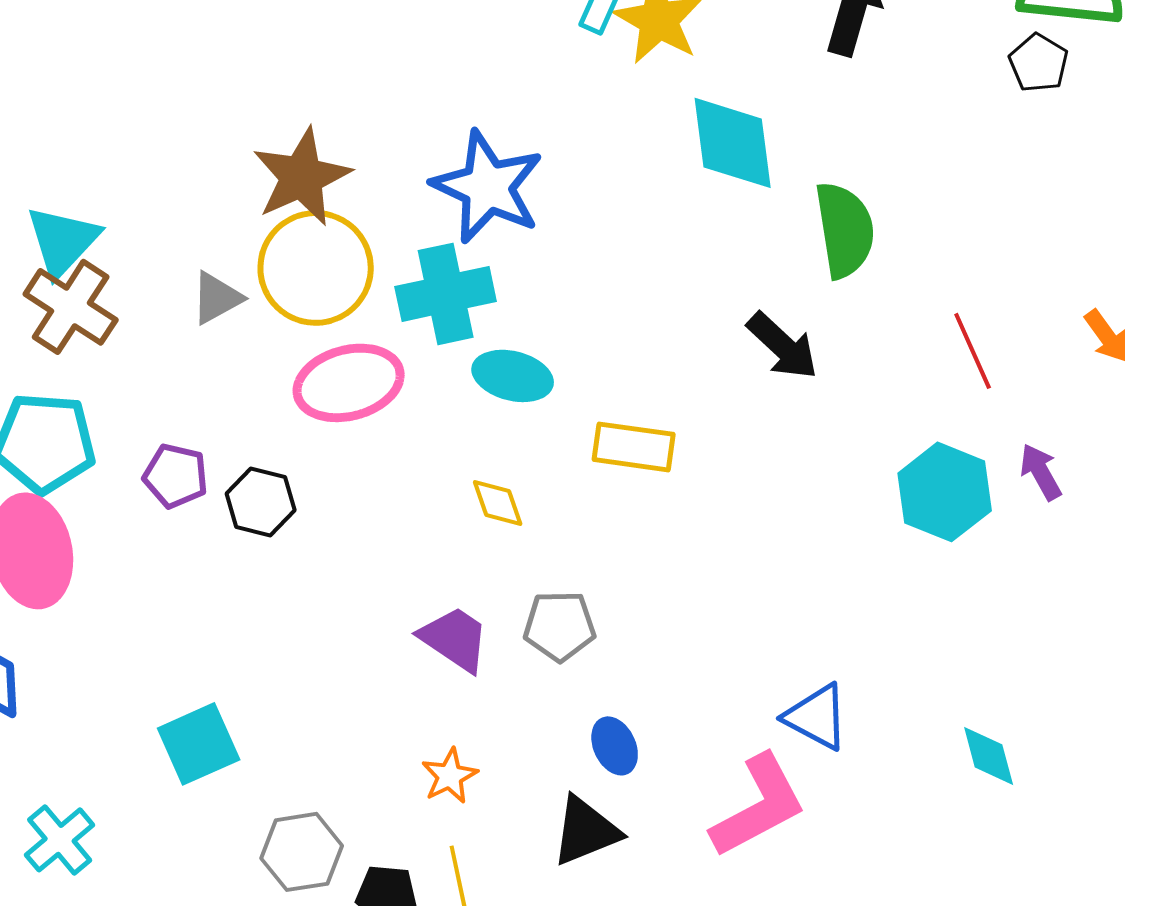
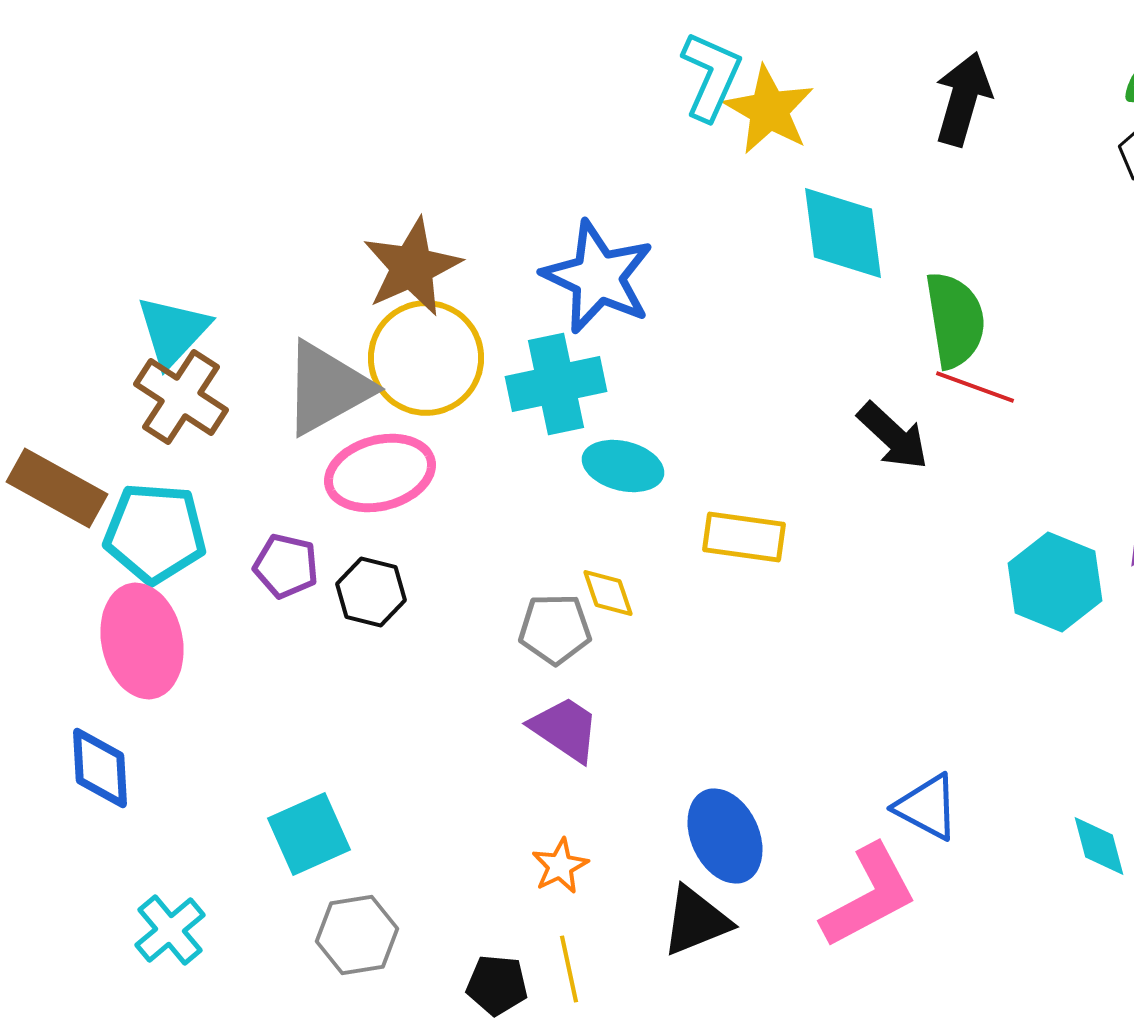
gray triangle: (217, 298) -> (327, 388), size x1.8
red line: (973, 351) -> (975, 387), moved, turned -46
pink ellipse: (349, 383) -> (380, 473), moved
gray pentagon: (560, 626) -> (555, 629), moved
blue ellipse: (615, 746) -> (725, 836), size x1.6
gray hexagon: (302, 852) -> (357, 935), moved

